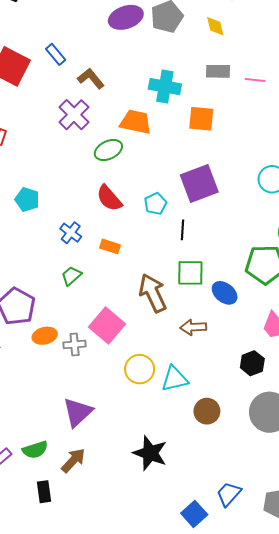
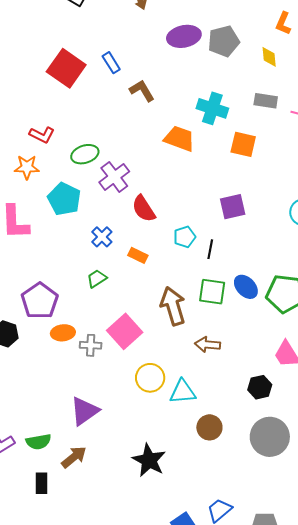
purple cross: (74, 115) -> (114, 177), moved
green ellipse: (108, 150) -> (85, 154), moved
purple square: (199, 183) -> (233, 207), size x0.7
cyan pentagon: (27, 200) -> (64, 199), size x1.4
cyan pentagon: (155, 204) -> (185, 237), moved
blue ellipse: (225, 293) -> (246, 287), moved

